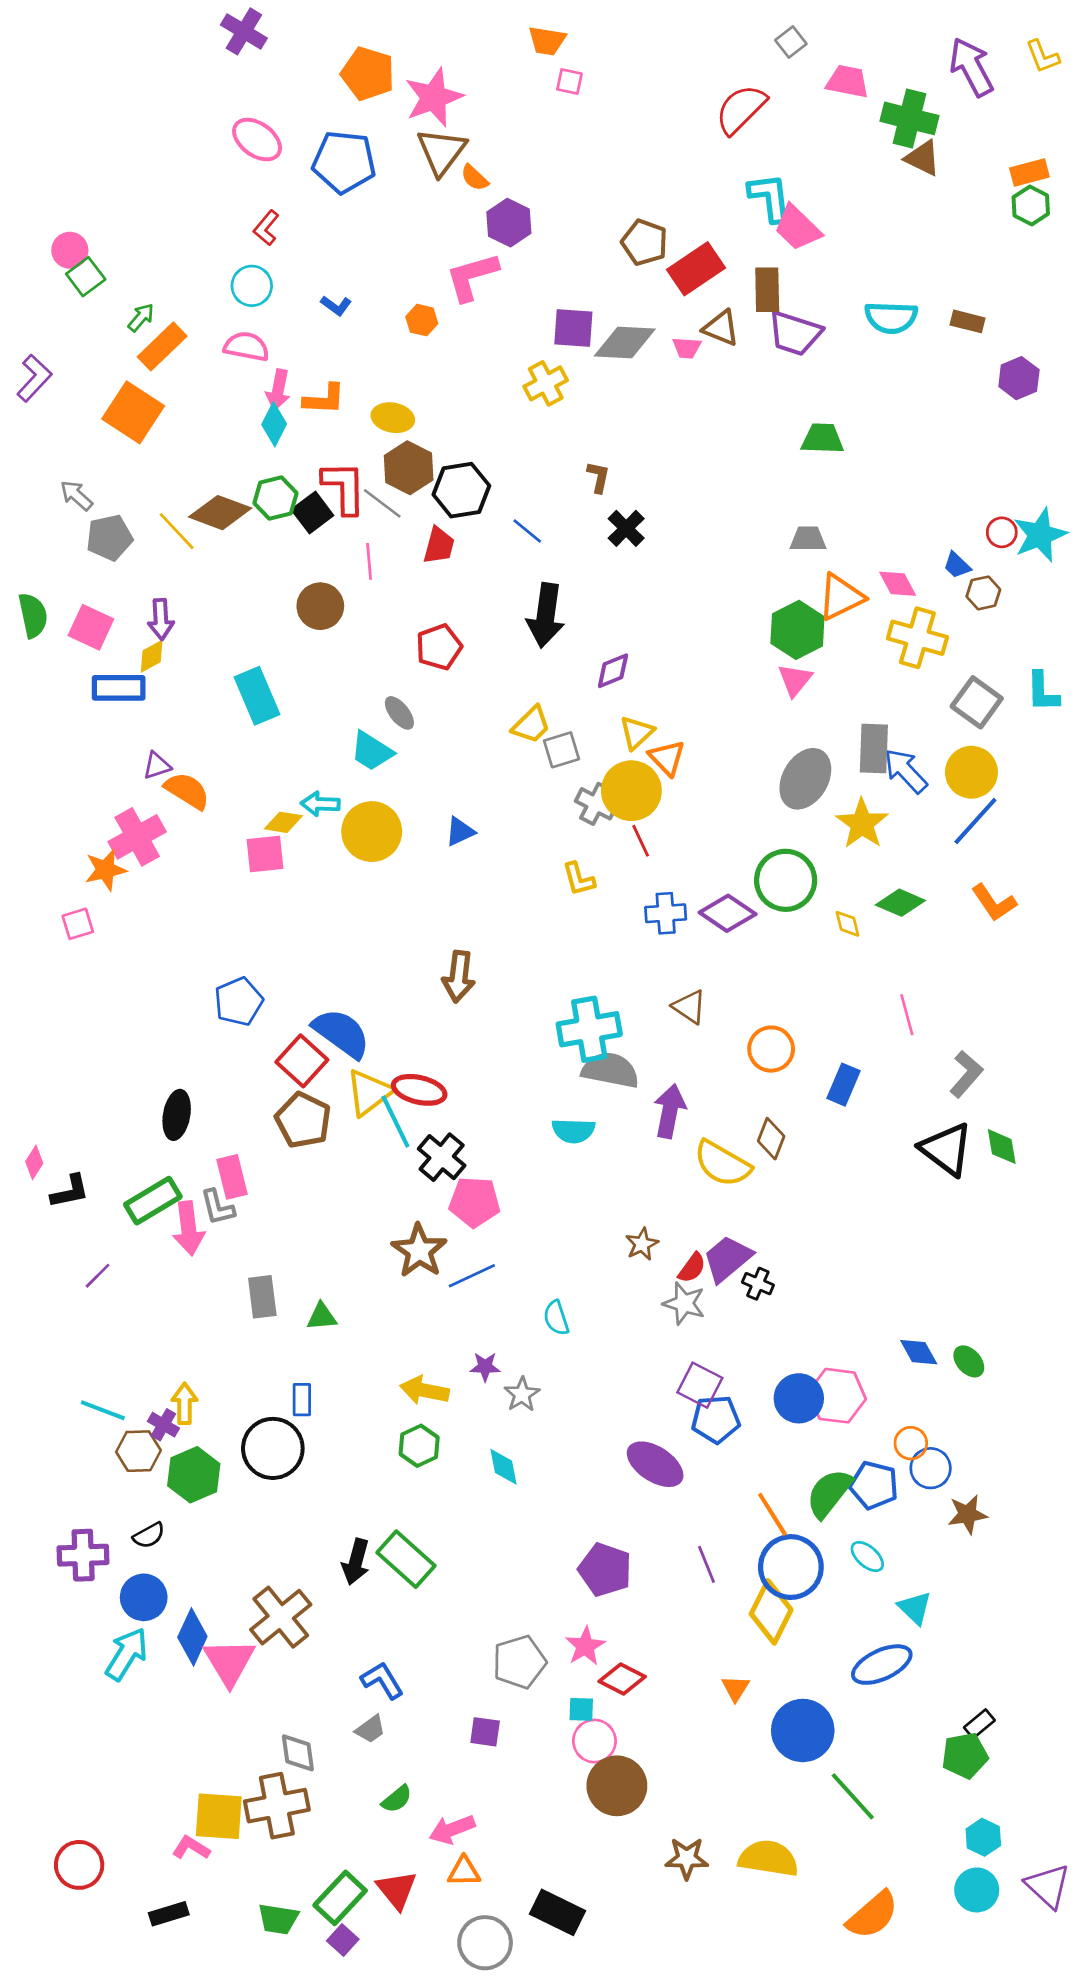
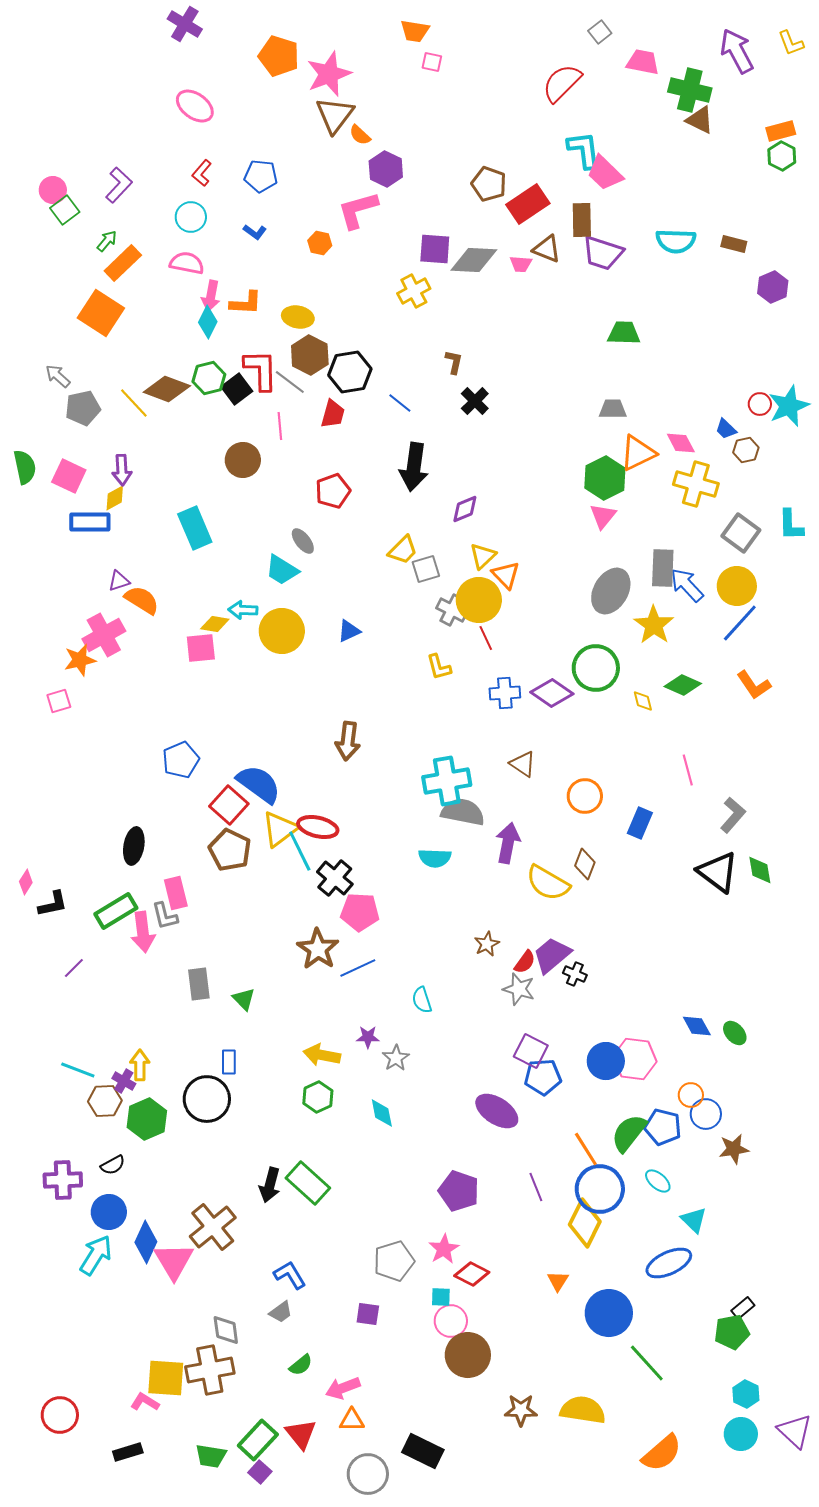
blue pentagon: (344, 162) -> (261, 176), moved, size x0.7
purple L-shape: (34, 378) -> (119, 185), moved
green triangle: (322, 1317) -> (244, 999), turned 50

